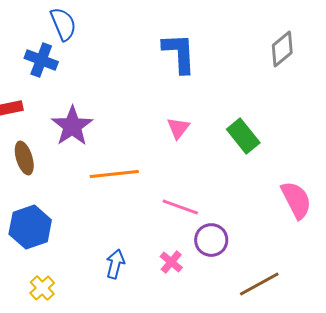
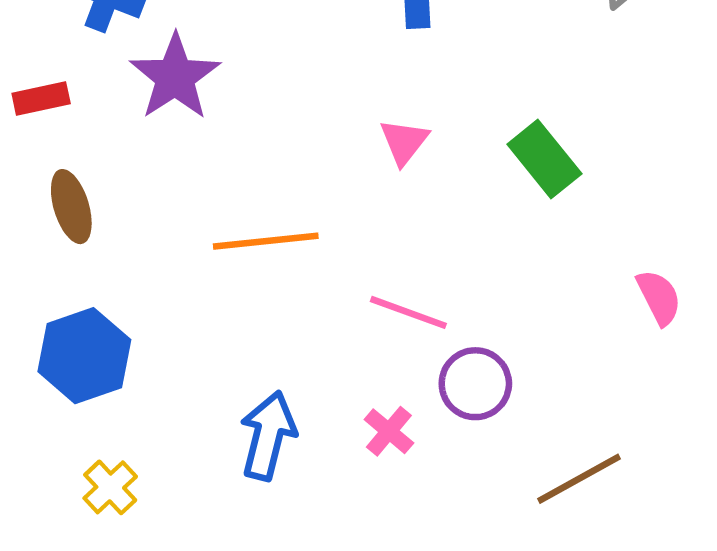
purple star: (72, 126) -> (175, 77), moved
pink semicircle: (296, 200) -> (659, 297), size x0.7
blue arrow: (115, 264) -> (268, 436), size x1.4

